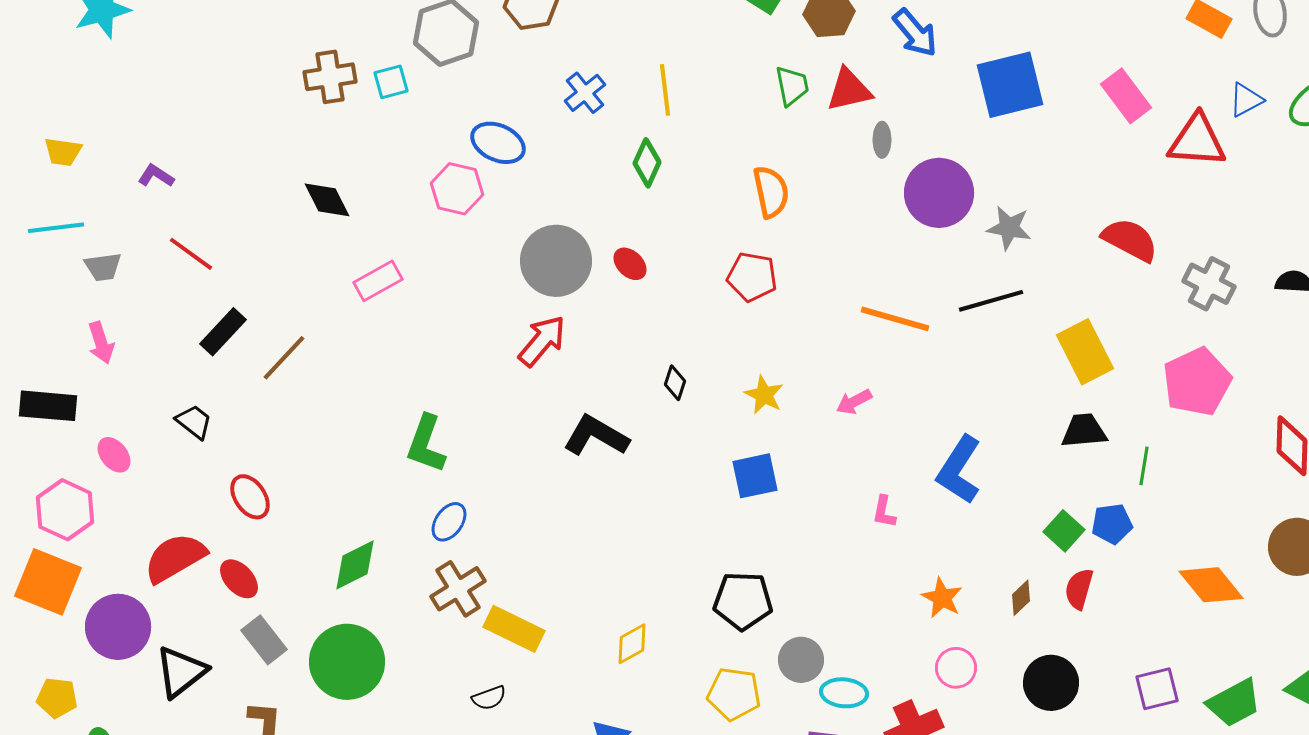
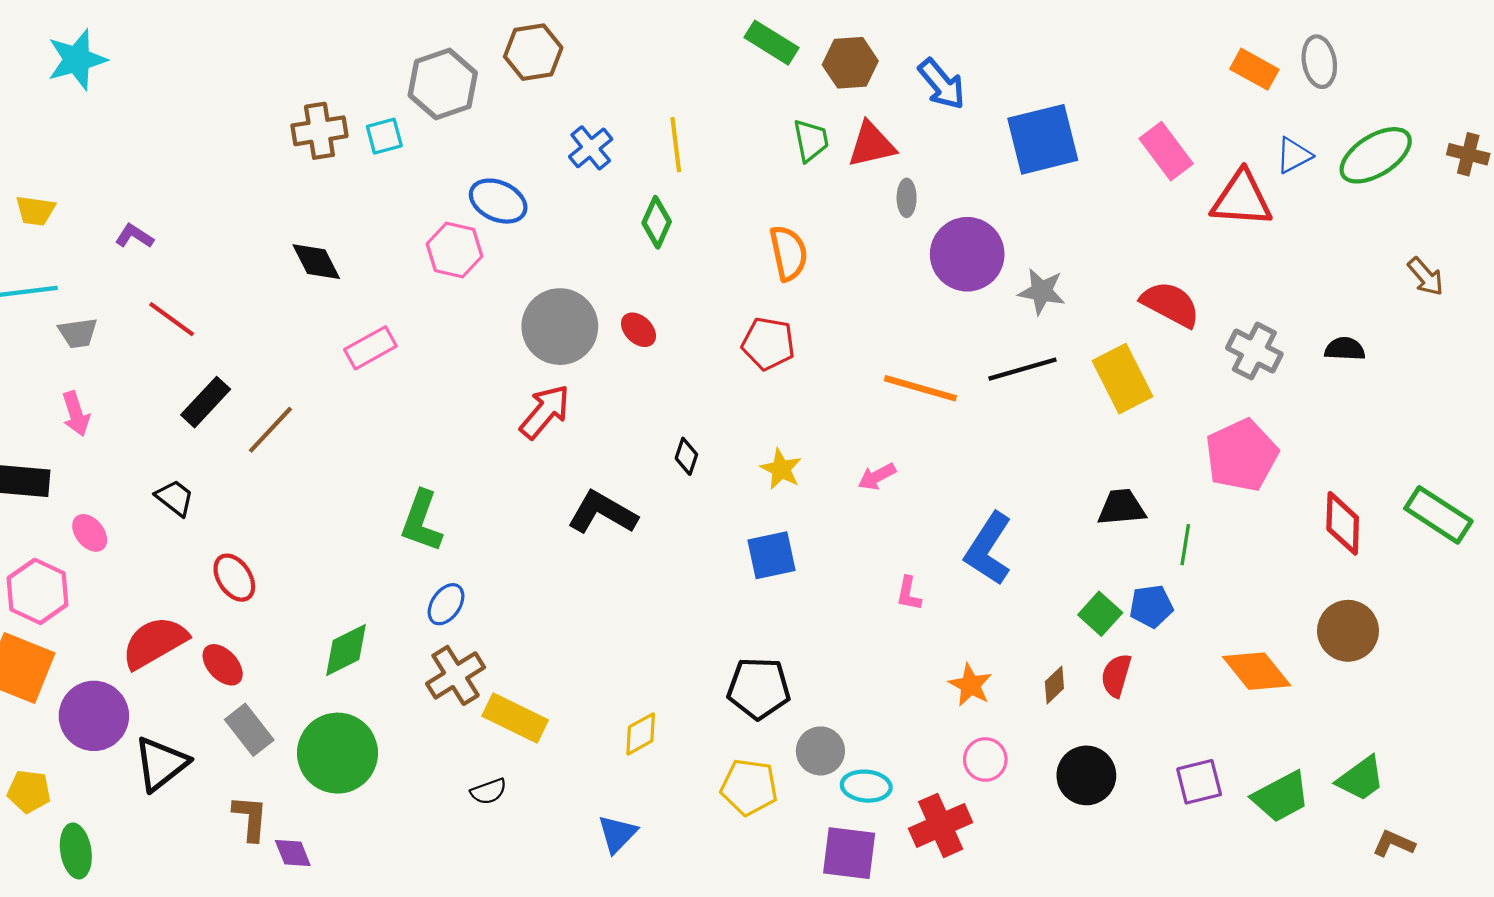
yellow rectangle: (1085, 352) -> (1123, 379), moved

